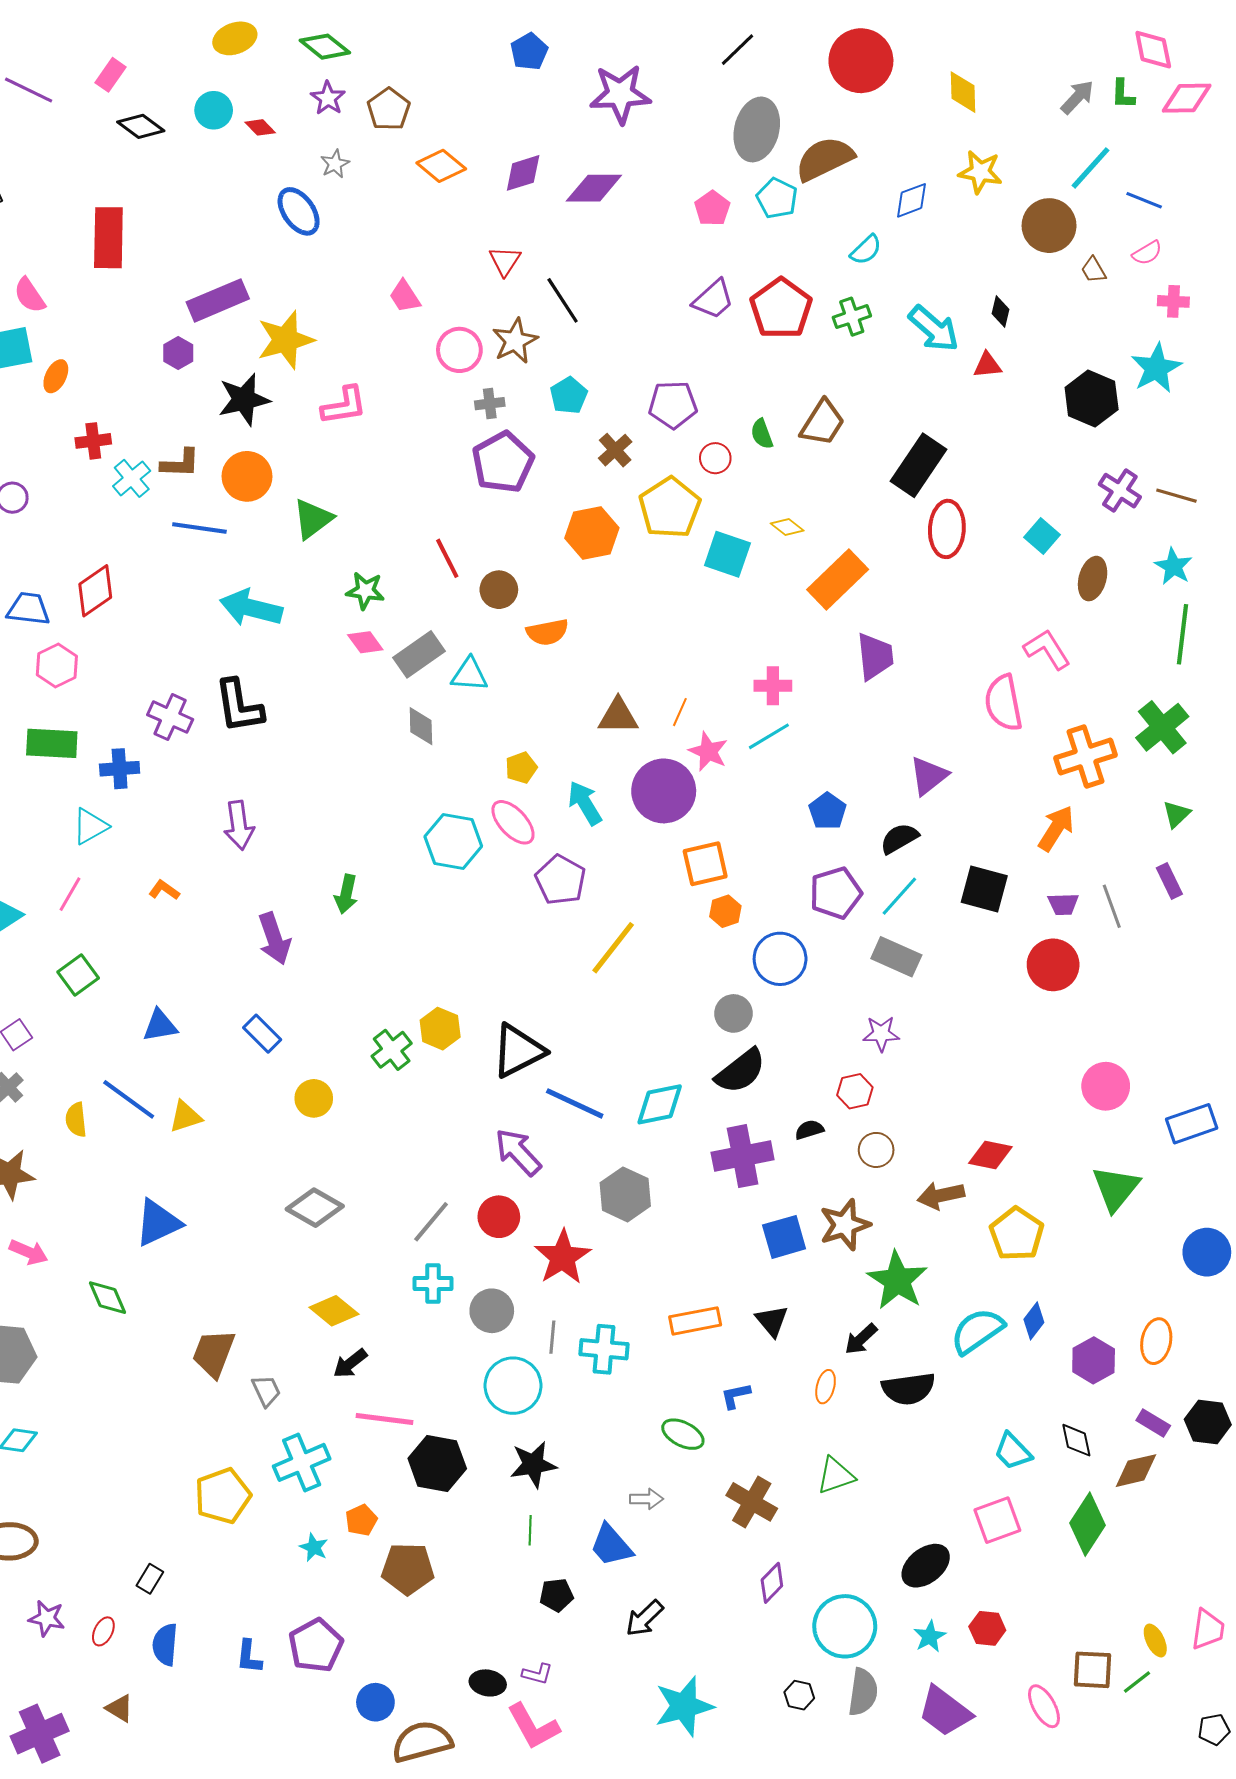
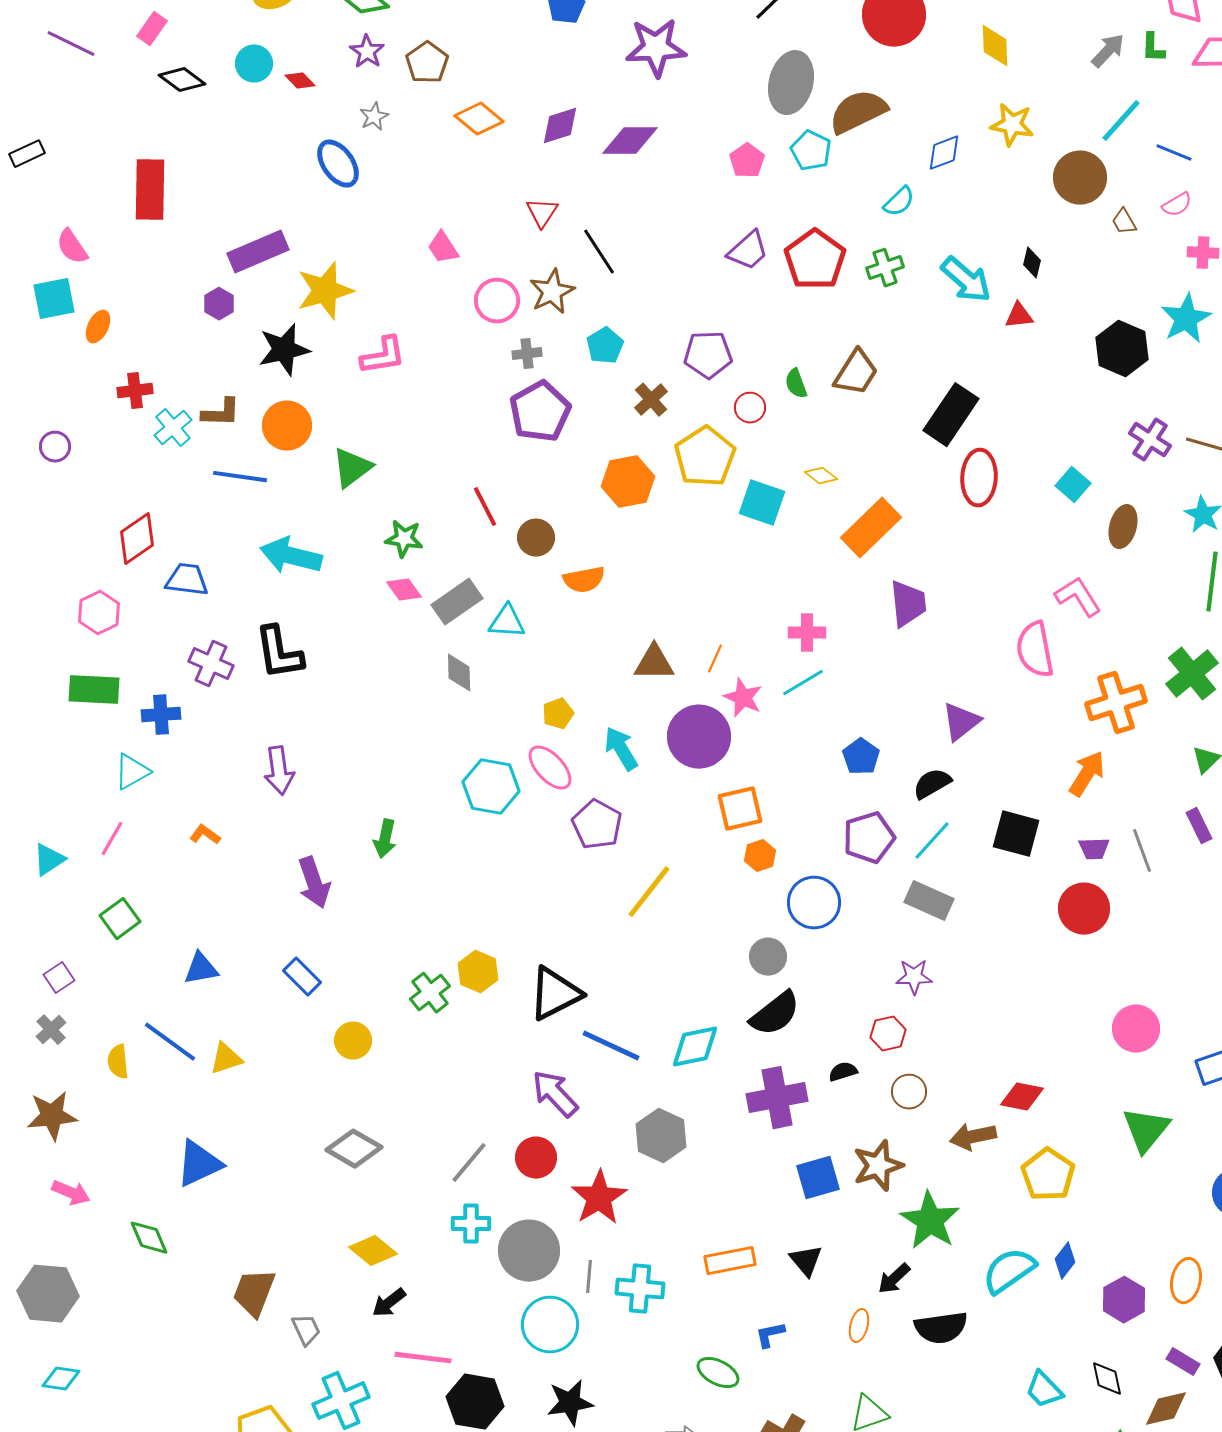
blue trapezoid: (29, 609) -> (187, 580), moved
gray circle: (492, 1311) -> (529, 1251), size x1.4

